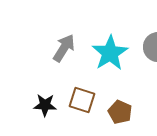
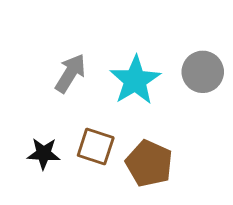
brown pentagon: (120, 112) -> (149, 163), size x1.4

